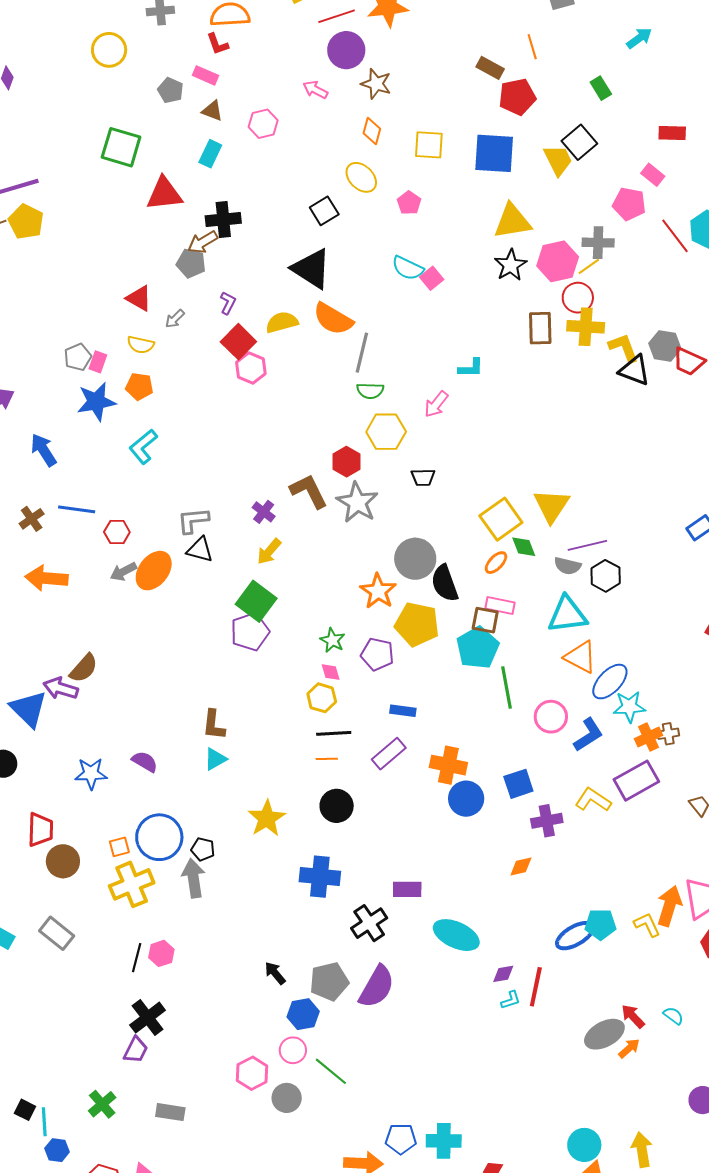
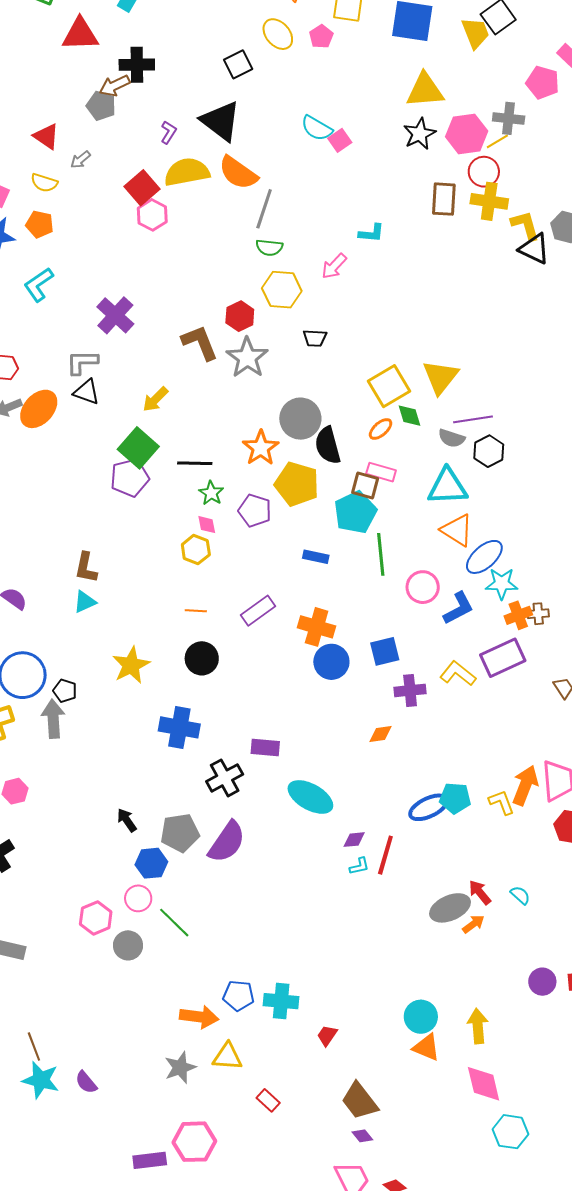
pink pentagon: (409, 203) -> (321, 37), moved
purple L-shape: (228, 303) -> (169, 132), moved
yellow semicircle: (282, 322) -> (187, 172), size x1.4
purple cross: (264, 512) -> (115, 315), moved, size x1.6
blue rectangle: (403, 711) -> (316, 557), moved
black line: (334, 733) -> (195, 463), moved

